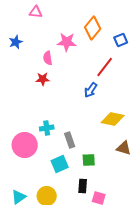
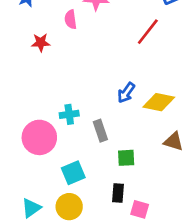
red star: (43, 79) -> (41, 42), moved
blue arrow: (91, 90) -> (126, 93), moved
cyan square: (60, 164) -> (73, 173), moved

